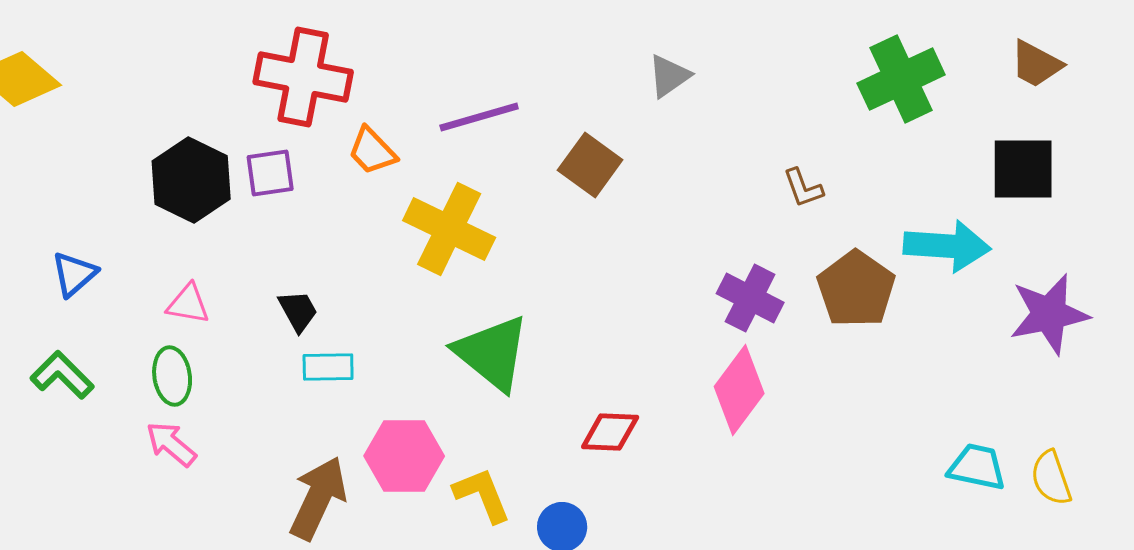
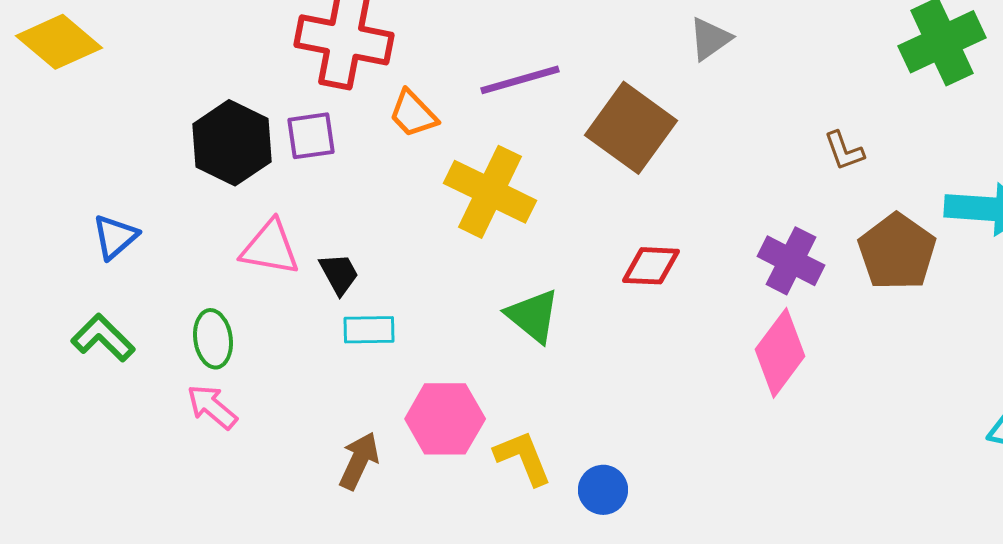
brown square: (590, 165) -> (631, 128), size x1.4
pink triangle: (188, 304) -> (270, 248), moved, size x1.4
green triangle: (492, 353) -> (533, 316), size x0.7
red diamond: (610, 432) -> (651, 266), moved
brown arrow: (318, 498) -> (359, 461), size x0.7

